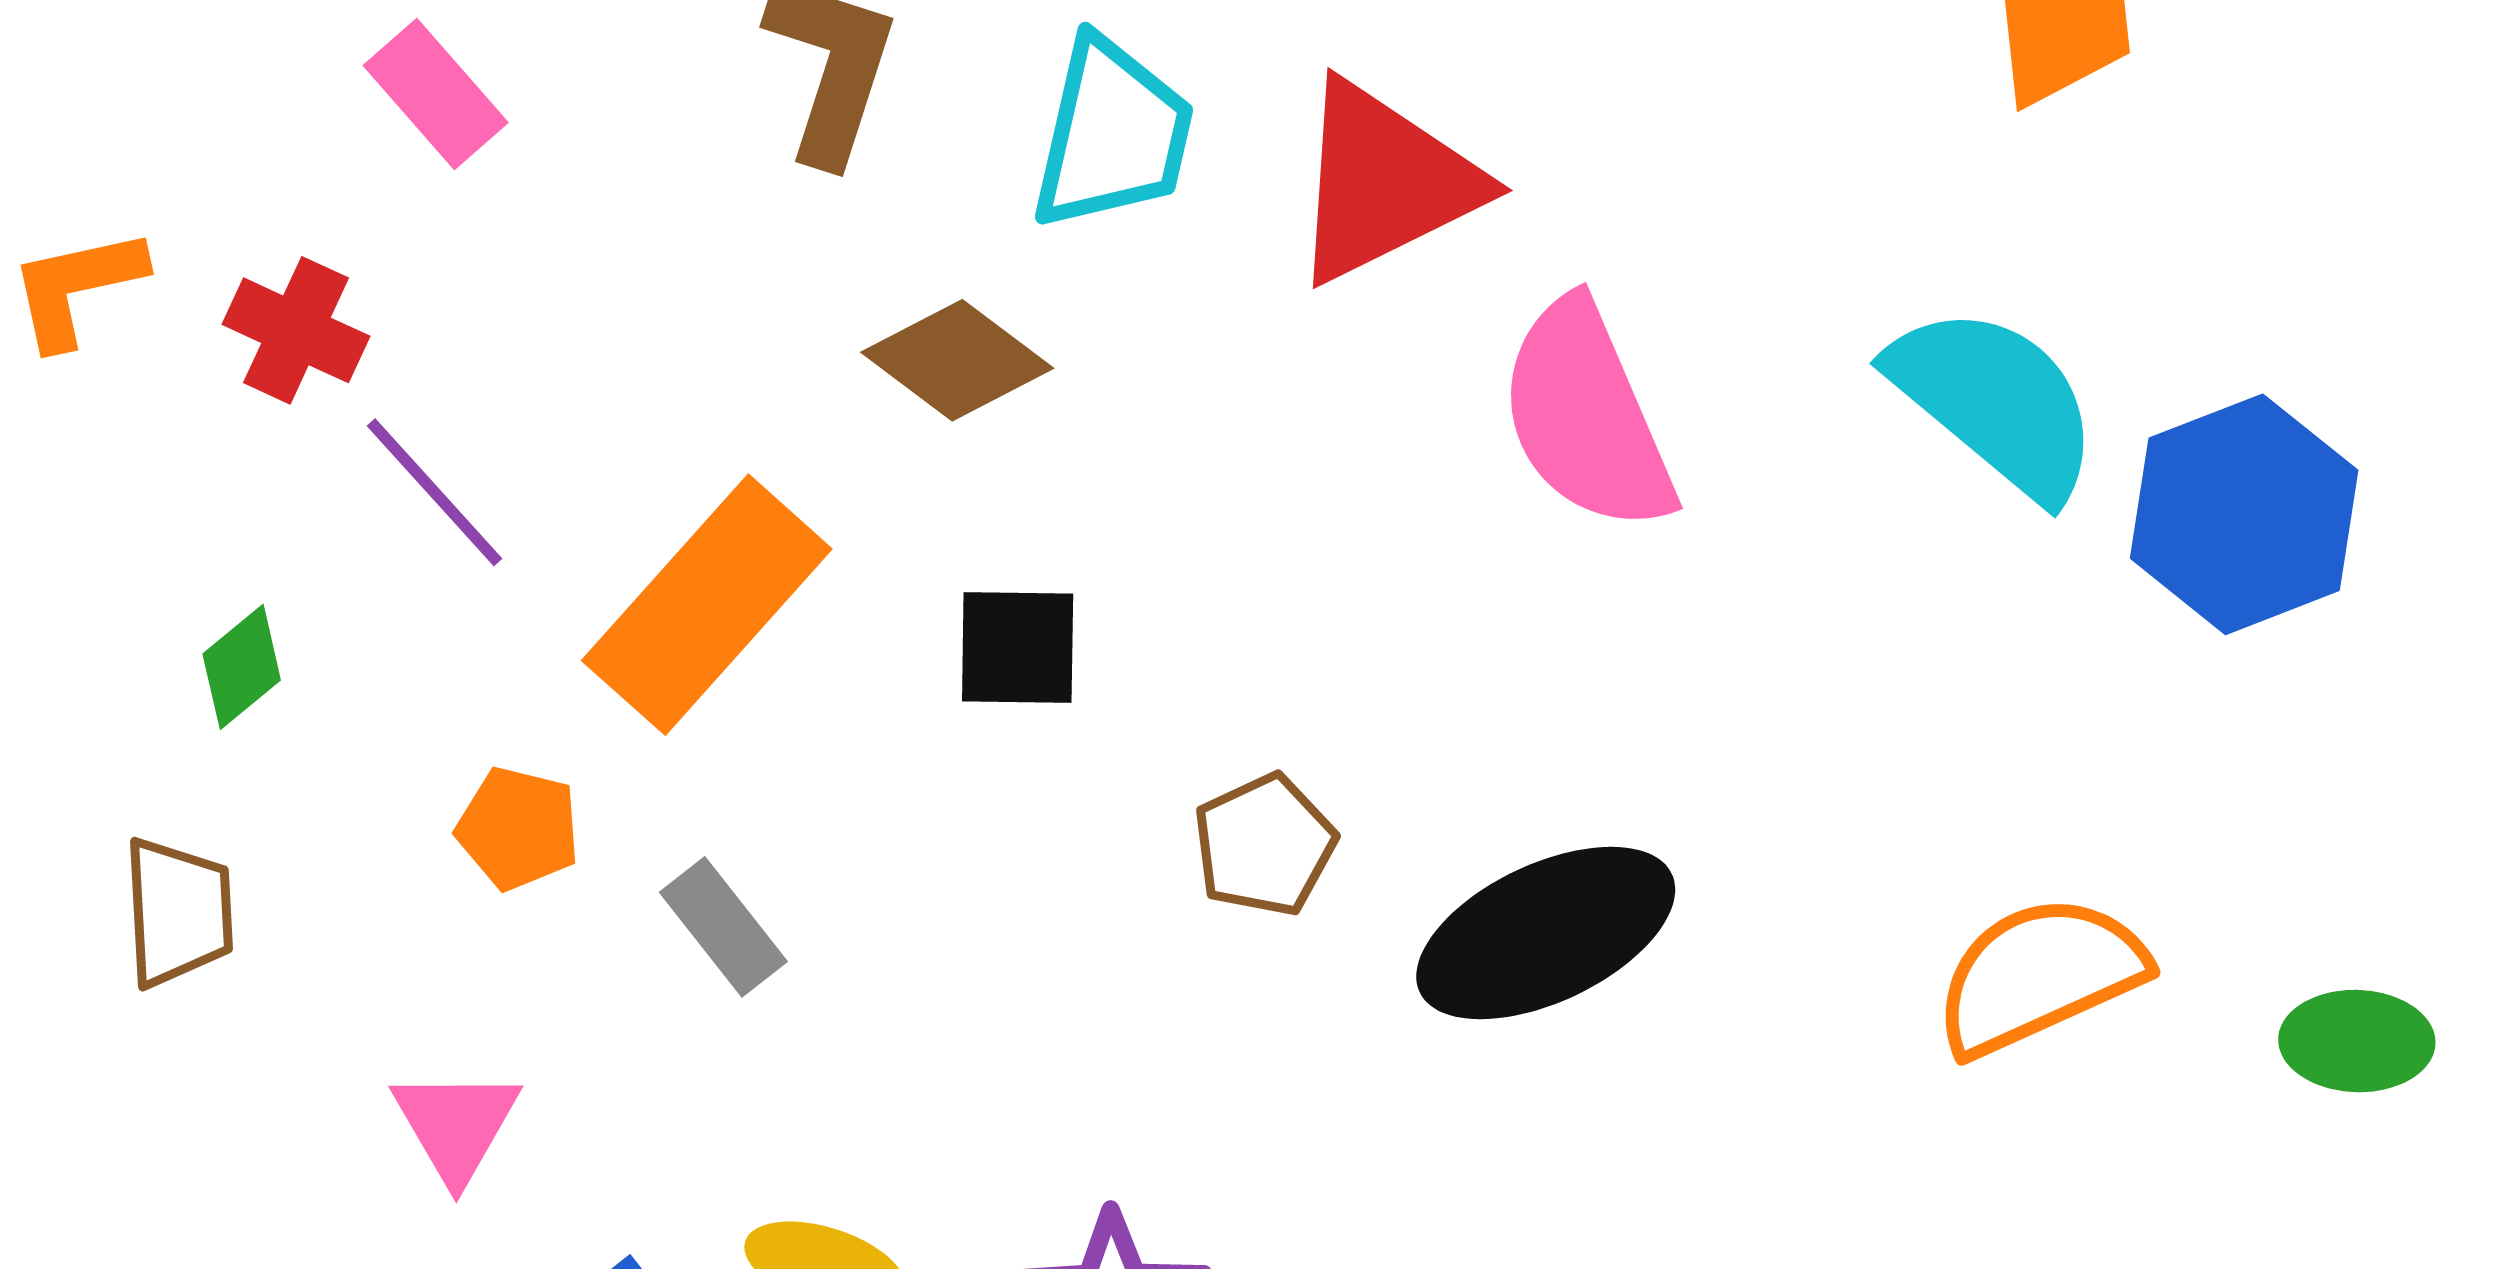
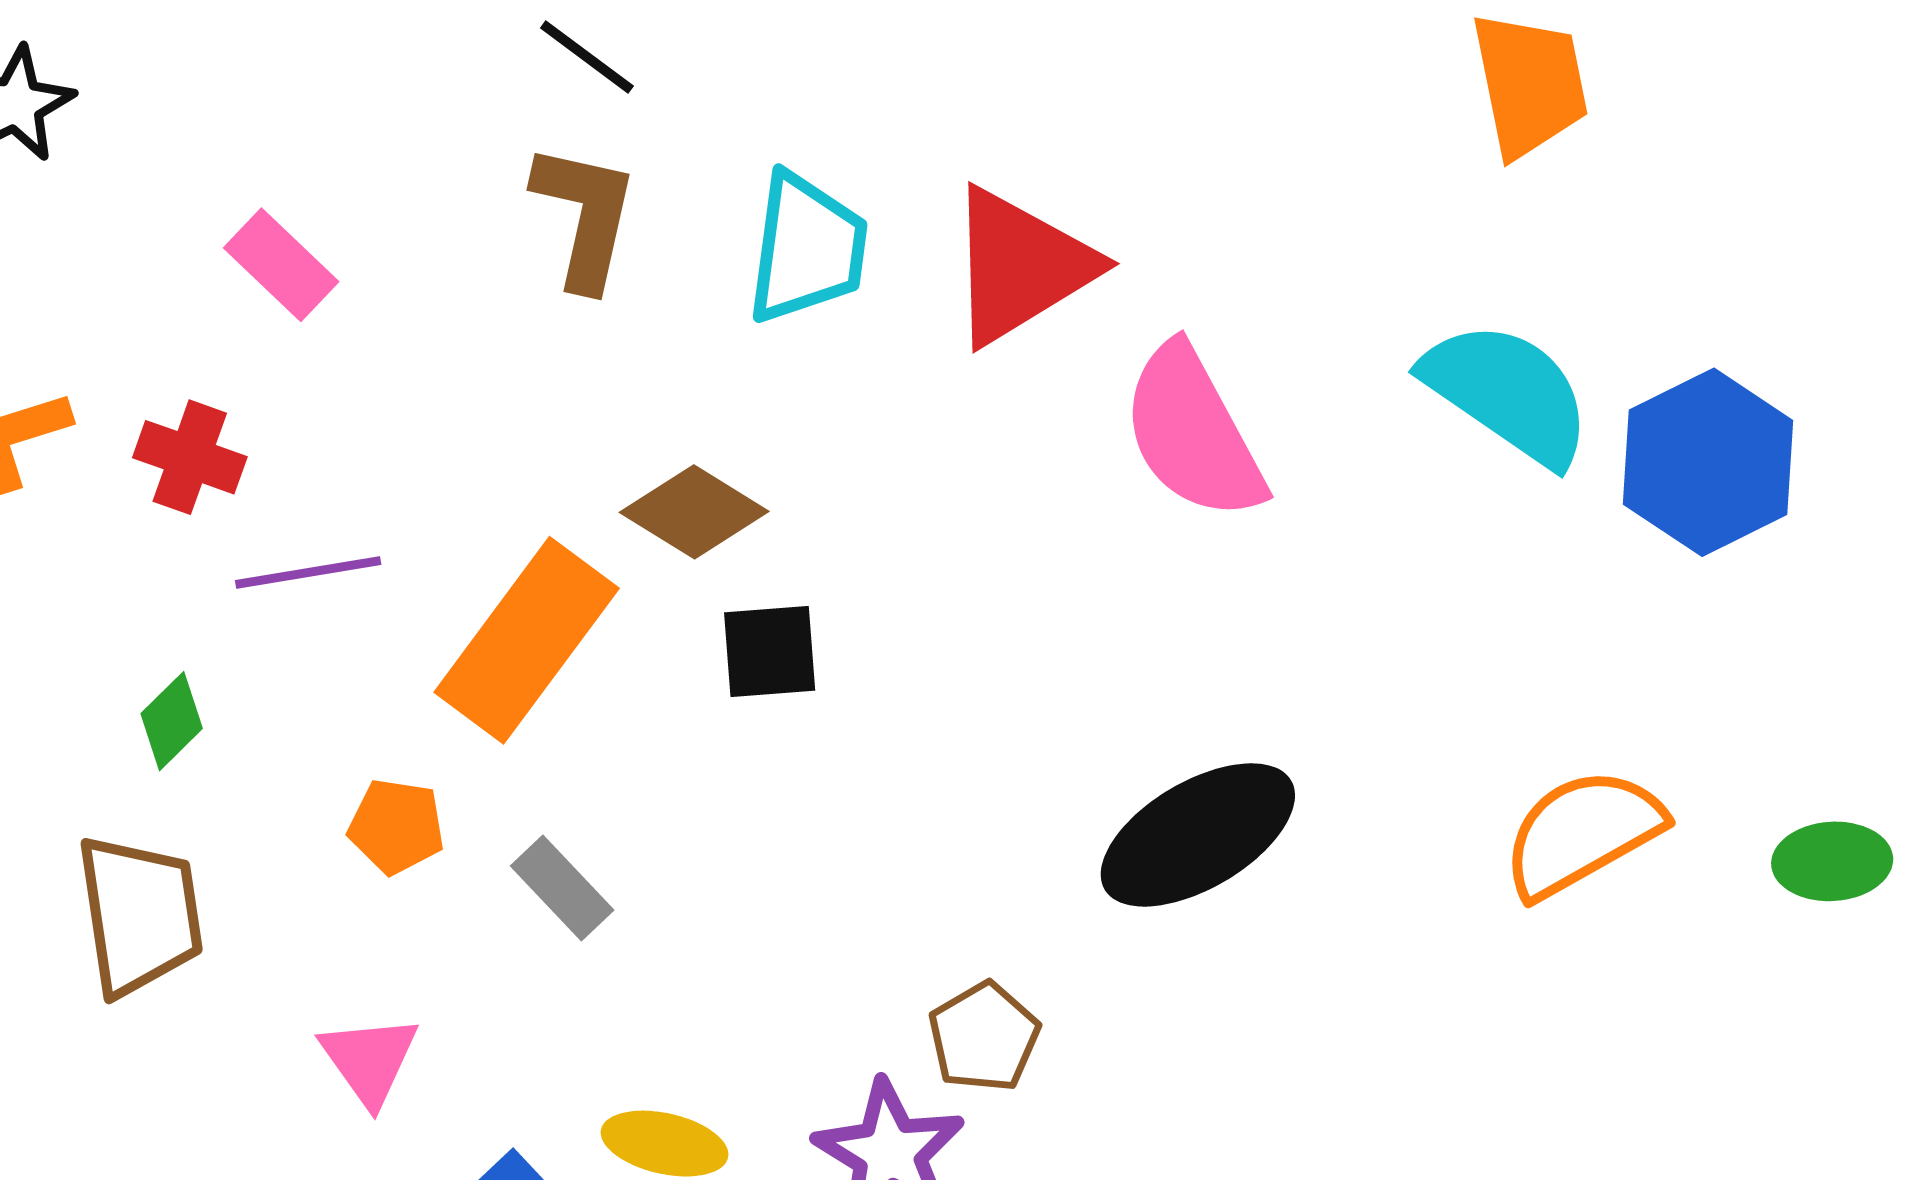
brown diamond: (957, 360) -> (694, 512), moved
purple line: (434, 492) -> (308, 573), turned -52
brown pentagon: (1264, 845) -> (984, 1037), moved
brown trapezoid: (178, 912) -> (140, 915), size x1.4

